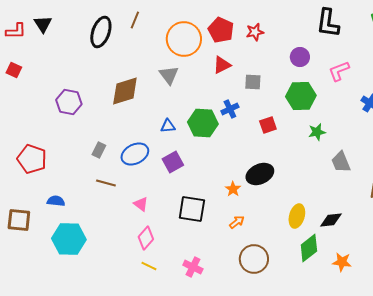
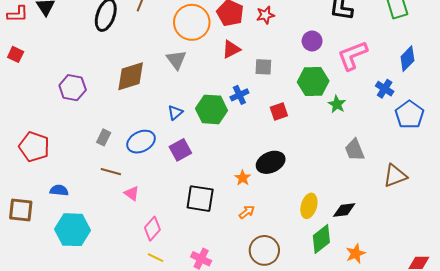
pink L-shape: (339, 71) -> (352, 56), size x1.4
blue triangle: (168, 126) -> (175, 113), turned -35
green star: (317, 132) -> (337, 104), moved, turned -30
pink triangle: (141, 204) -> (132, 193), moved
orange star: (342, 262) -> (356, 254), turned -30

